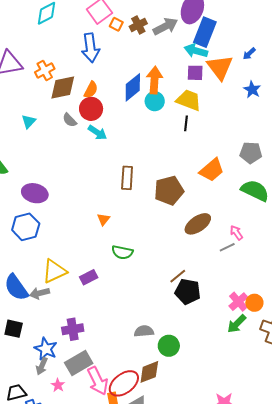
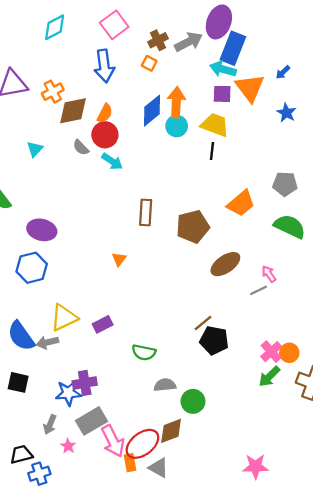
orange square: (116, 24) -> (149, 63), moved
green semicircle: (122, 252) -> (144, 352), moved
blue star: (46, 349) -> (68, 393), moved, turned -30

